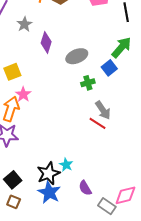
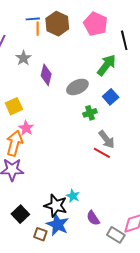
green arrow: (121, 47) -> (106, 65), moved
black star: (48, 173) -> (56, 206), turned -30
brown square: (14, 202) -> (40, 234), moved

